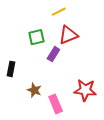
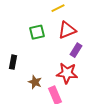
purple rectangle: (53, 54) -> (76, 50), moved
red star: (85, 90) -> (67, 73), moved

